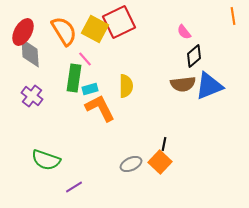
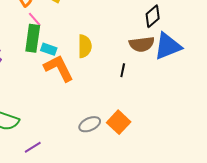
pink line: (85, 59) -> (35, 19), moved
cyan rectangle: (90, 89) -> (49, 49), turned 35
black line: (164, 144) -> (123, 70), moved

